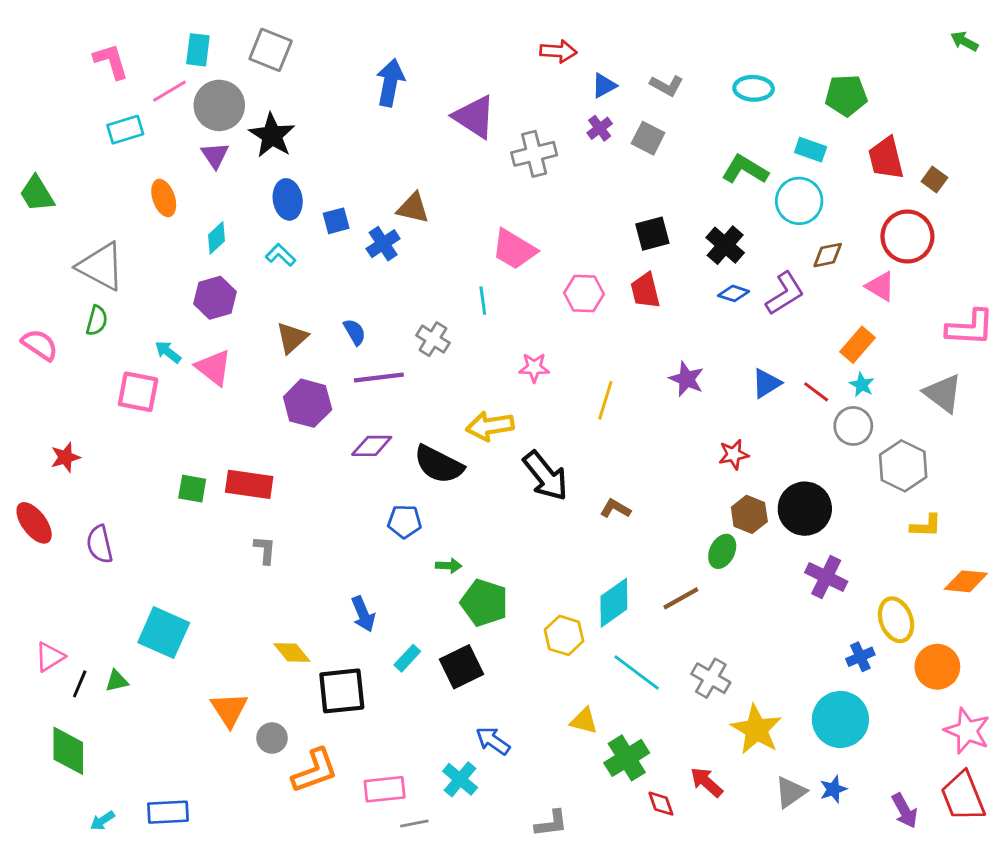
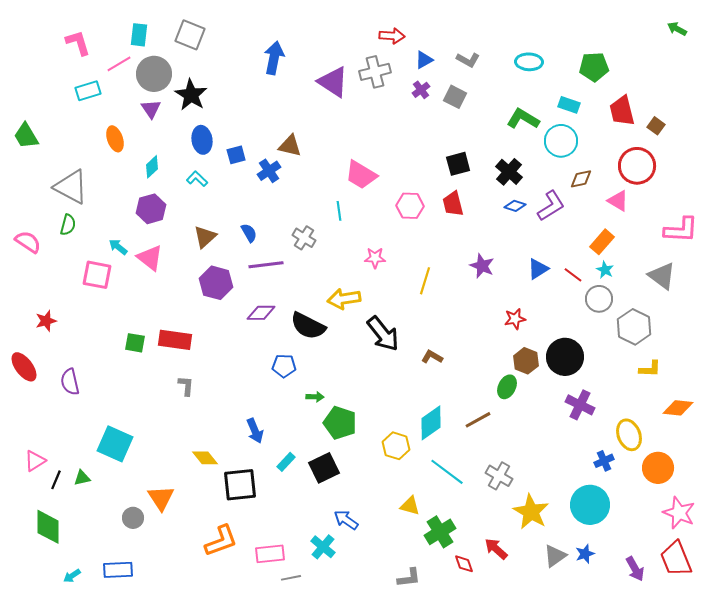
gray cross: (534, 154) -> (375, 72), moved
gray circle: (272, 738) -> (133, 518), moved
gray L-shape: (551, 823) -> (409, 578), moved

